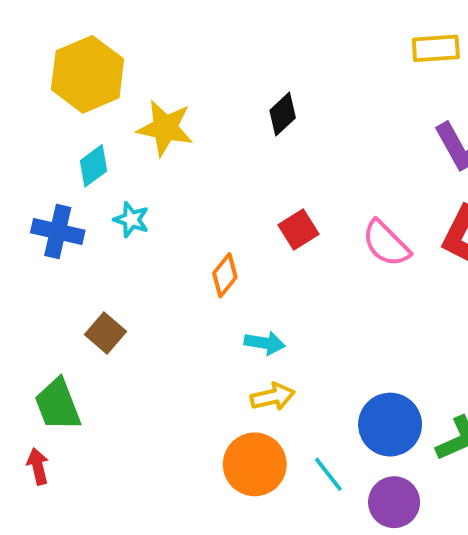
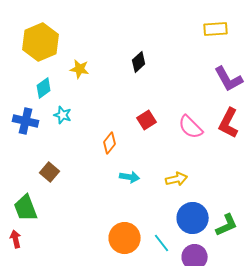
yellow star: (165, 128) -> (80, 69), size x0.7
yellow arrow: (273, 397) -> (177, 179), moved

